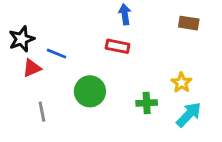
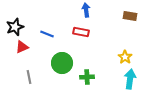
blue line: (57, 54) -> (47, 34), moved
green cross: (147, 103) -> (87, 77), moved
cyan arrow: (189, 115) -> (130, 79), turned -36

